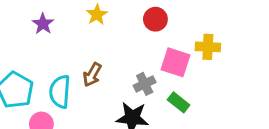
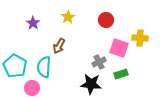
brown arrow: (92, 75) -> (59, 46), moved
green rectangle: (179, 102) -> (121, 74), turned -56

